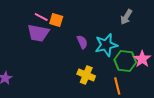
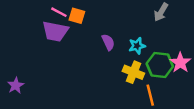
cyan star: (106, 45) -> (137, 46), size x0.6
yellow cross: (86, 75) -> (133, 72), moved

